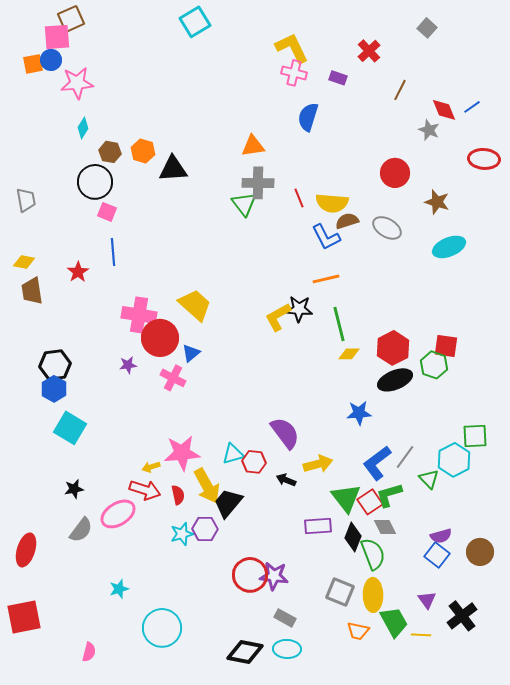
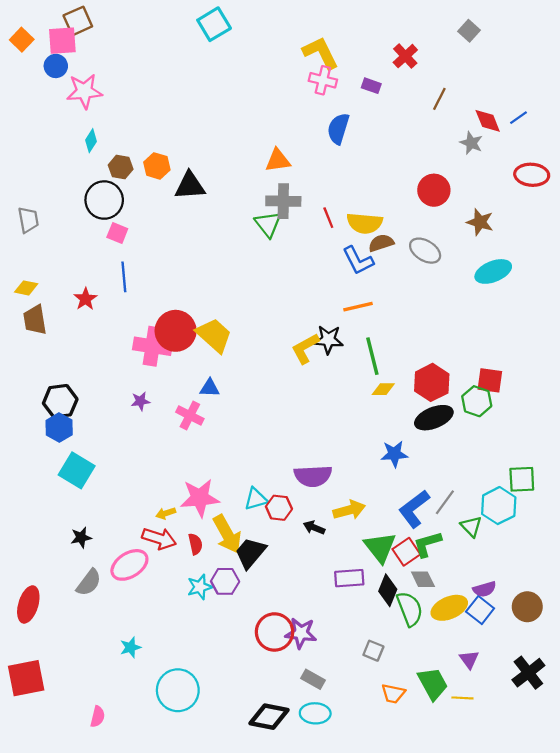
orange square: (33, 64) -> (22, 40), moved, turned -35
red circle: (160, 338) -> (176, 331), moved
blue triangle: (191, 353) -> (210, 388), turned 42
purple semicircle: (285, 433) -> (313, 476), turned 124
gray square: (340, 592) -> (373, 651), size x0.7
yellow ellipse: (373, 595) -> (449, 608), moved, turned 68
black cross: (462, 616) -> (528, 673), moved

